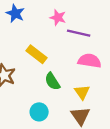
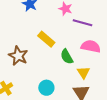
green semicircle: (52, 81) -> (67, 57), moved

